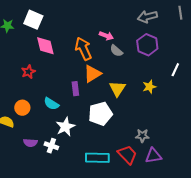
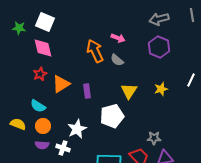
pink diamond: (45, 46) -> (43, 48), moved
gray semicircle: (116, 51) -> (117, 60), moved
white line: (175, 70) -> (191, 80), moved
orange triangle: (92, 74) -> (61, 84), moved
cyan semicircle: (51, 104) -> (38, 106), moved
orange circle: (22, 108) -> (43, 126), moved

